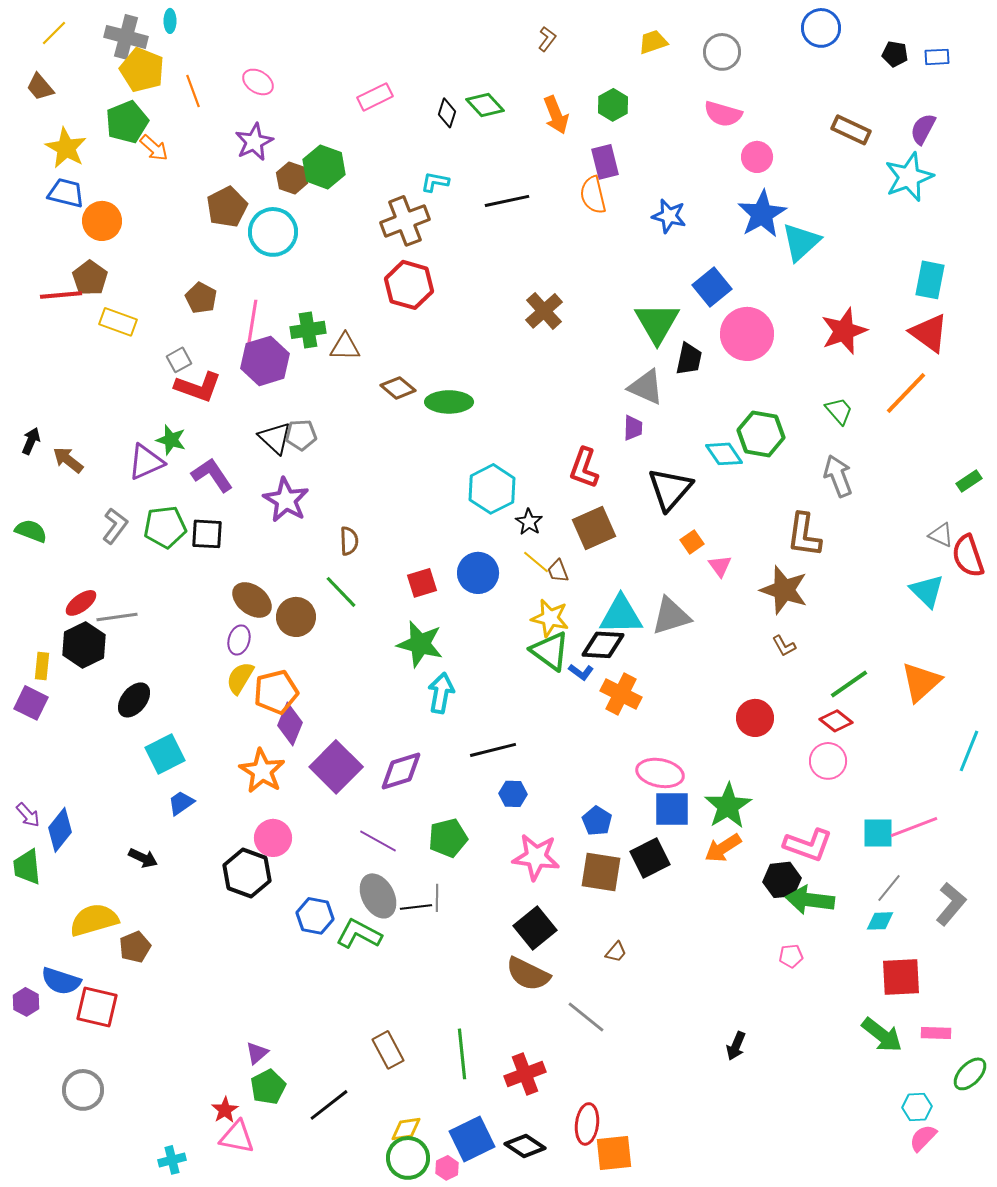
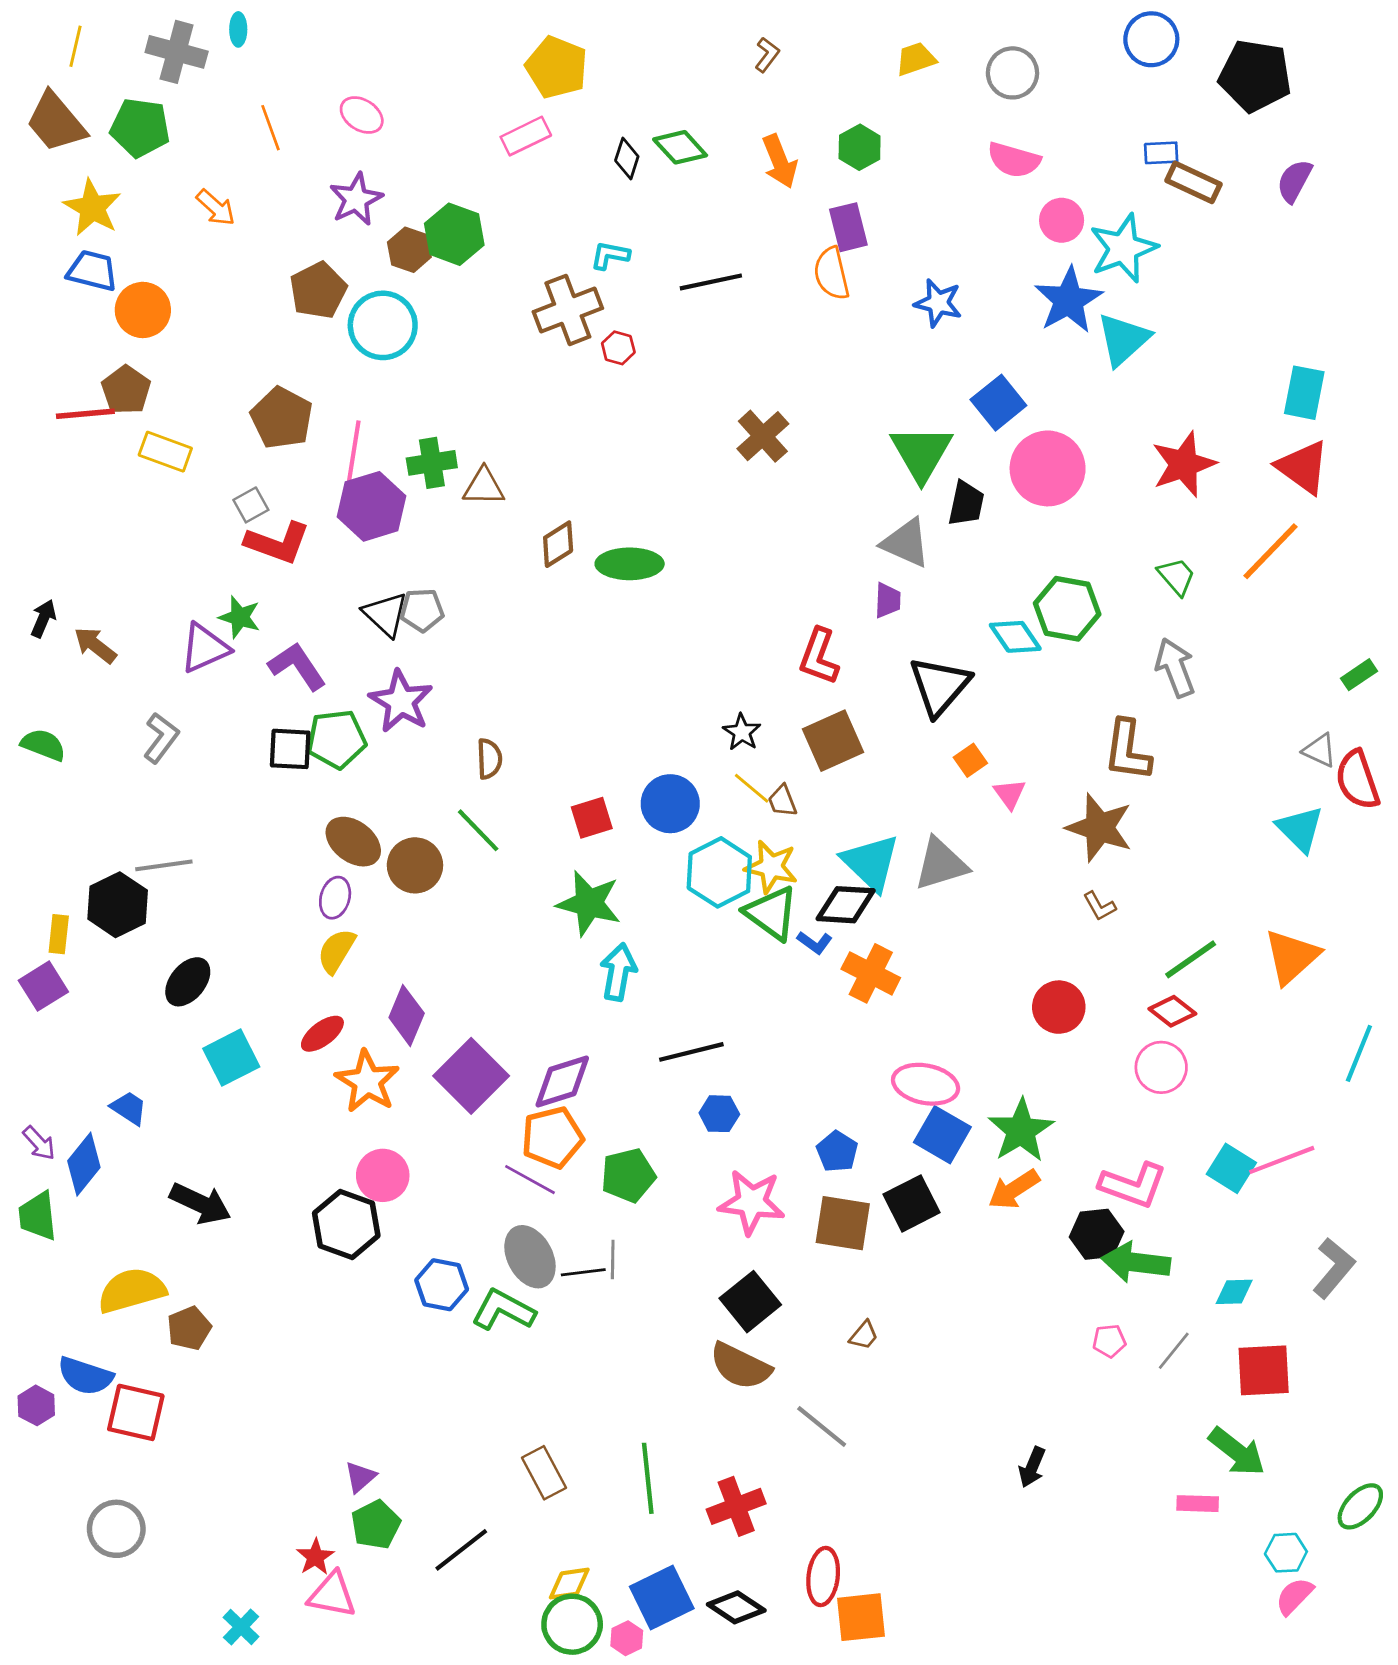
yellow line: (54, 33) -> (76, 46), turned -32
black pentagon: (895, 54) -> (1255, 76), size x2.0
blue rectangle: (937, 57) -> (1161, 153), moved
yellow pentagon: (142, 70) -> (557, 67), moved
brown trapezoid: (40, 87) -> (56, 122), size x1.6
green pentagon: (127, 122) -> (140, 128), moved, turned 30
cyan star: (909, 177) -> (1123, 248), moved
red hexagon: (409, 285) -> (618, 348), moved, size x0.5
brown pentagon: (201, 298) -> (282, 418), size x1.4
brown diamond: (398, 388) -> (558, 544), turned -72
cyan hexagon: (492, 489) -> (719, 872), moved
green pentagon: (165, 527) -> (336, 739), moved
red ellipse: (81, 603) -> (322, 1034), moved
cyan triangle: (621, 615) -> (871, 863), turned 45
orange pentagon: (276, 692) -> (552, 1138), moved
purple square: (31, 703) -> (43, 986), turned 32
blue trapezoid: (181, 803) -> (129, 1108), moved, turned 68
blue square: (672, 809) -> (942, 1135), turned 30
cyan square: (878, 833) -> (1231, 1168), turned 32
black arrow: (143, 858) -> (200, 1203), size x1.5
gray line: (889, 888) -> (1174, 1351), moved
pink rectangle: (936, 1033) -> (1198, 1504), moved
cyan cross: (172, 1160) -> (241, 1627), turned -32

